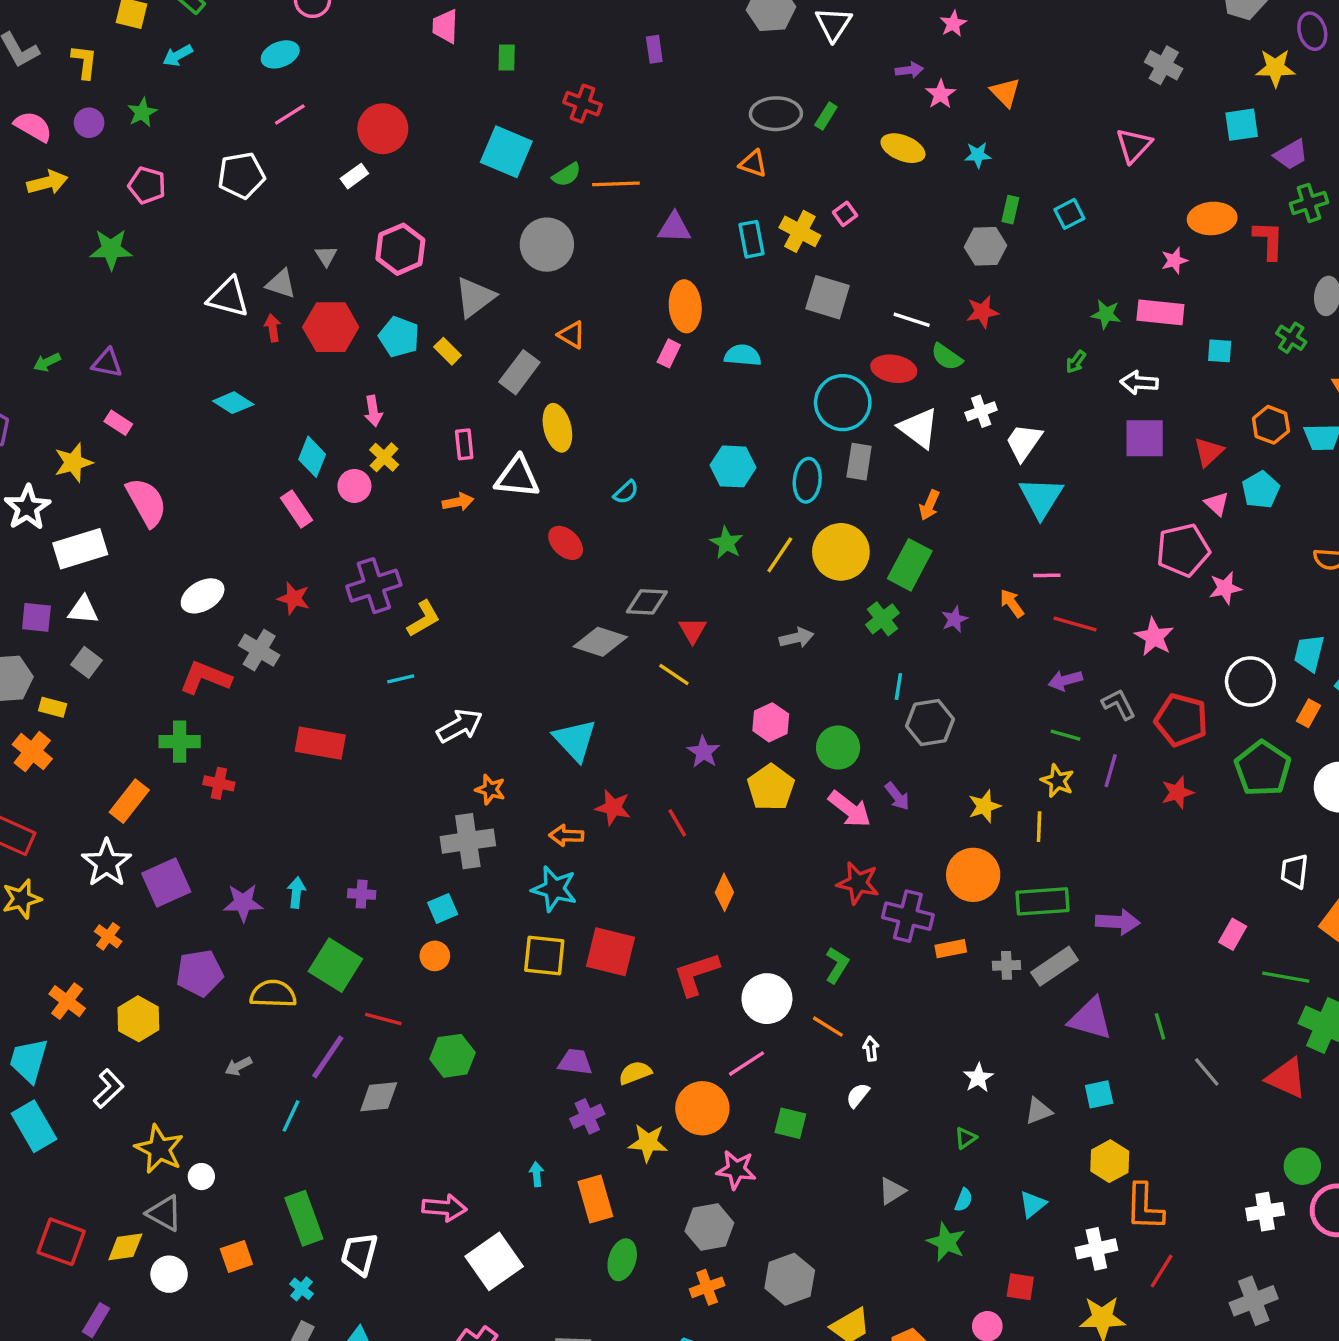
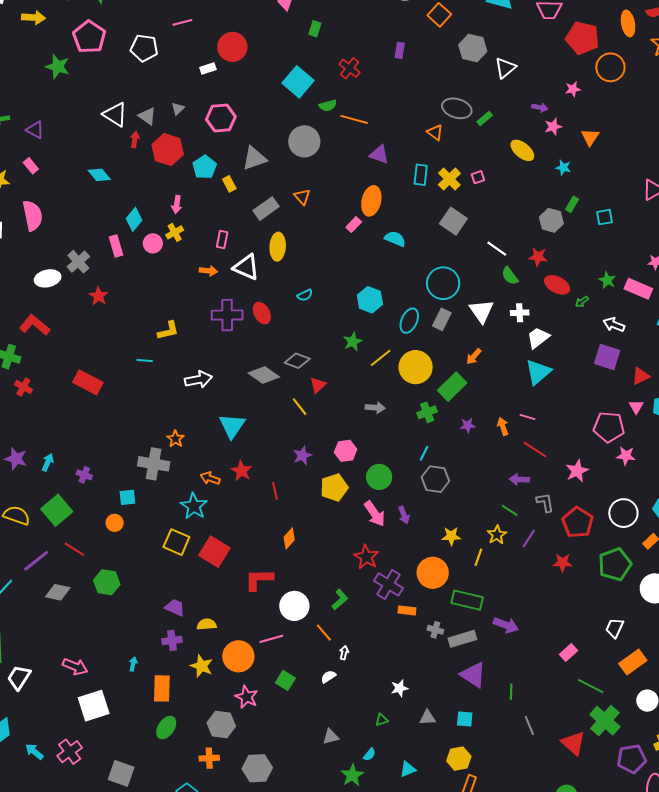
pink pentagon: (147, 185) -> (89, 37), size x1.5
red ellipse: (894, 369) -> (557, 285), moved
purple cross: (374, 586) -> (227, 315), moved
gray cross: (259, 650) -> (78, 262), moved
white arrow: (460, 726) -> (198, 380), moved

